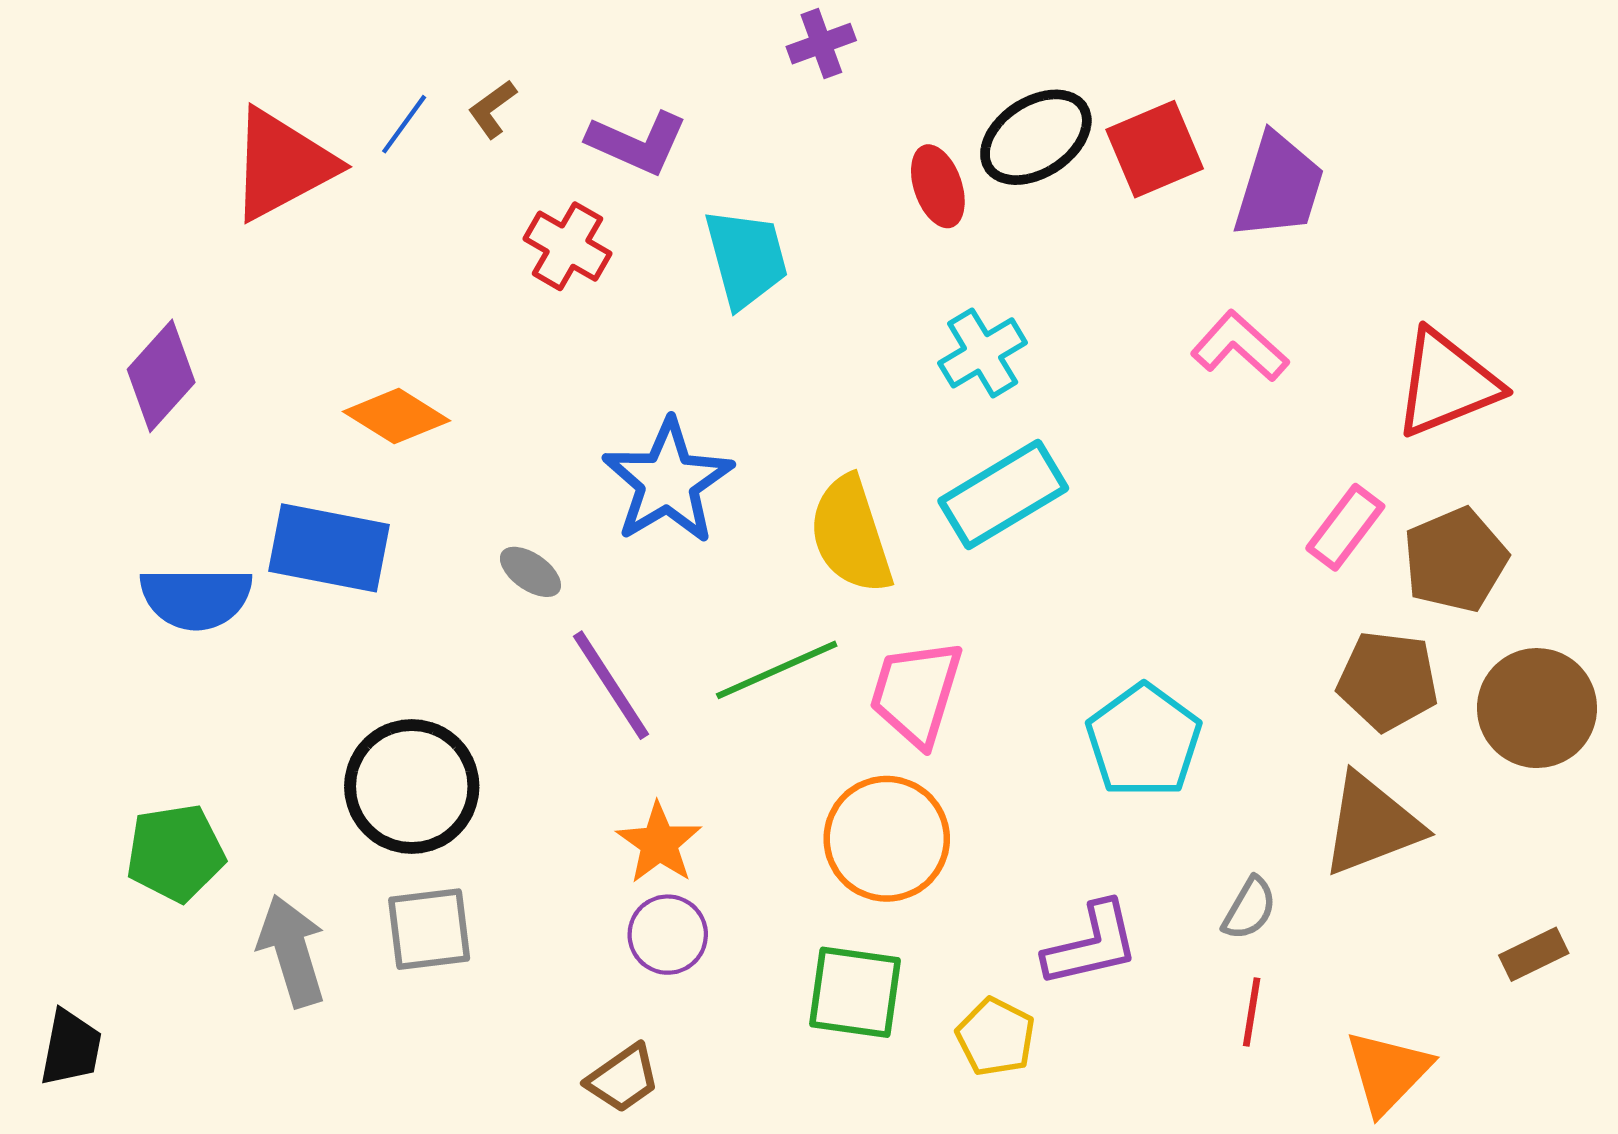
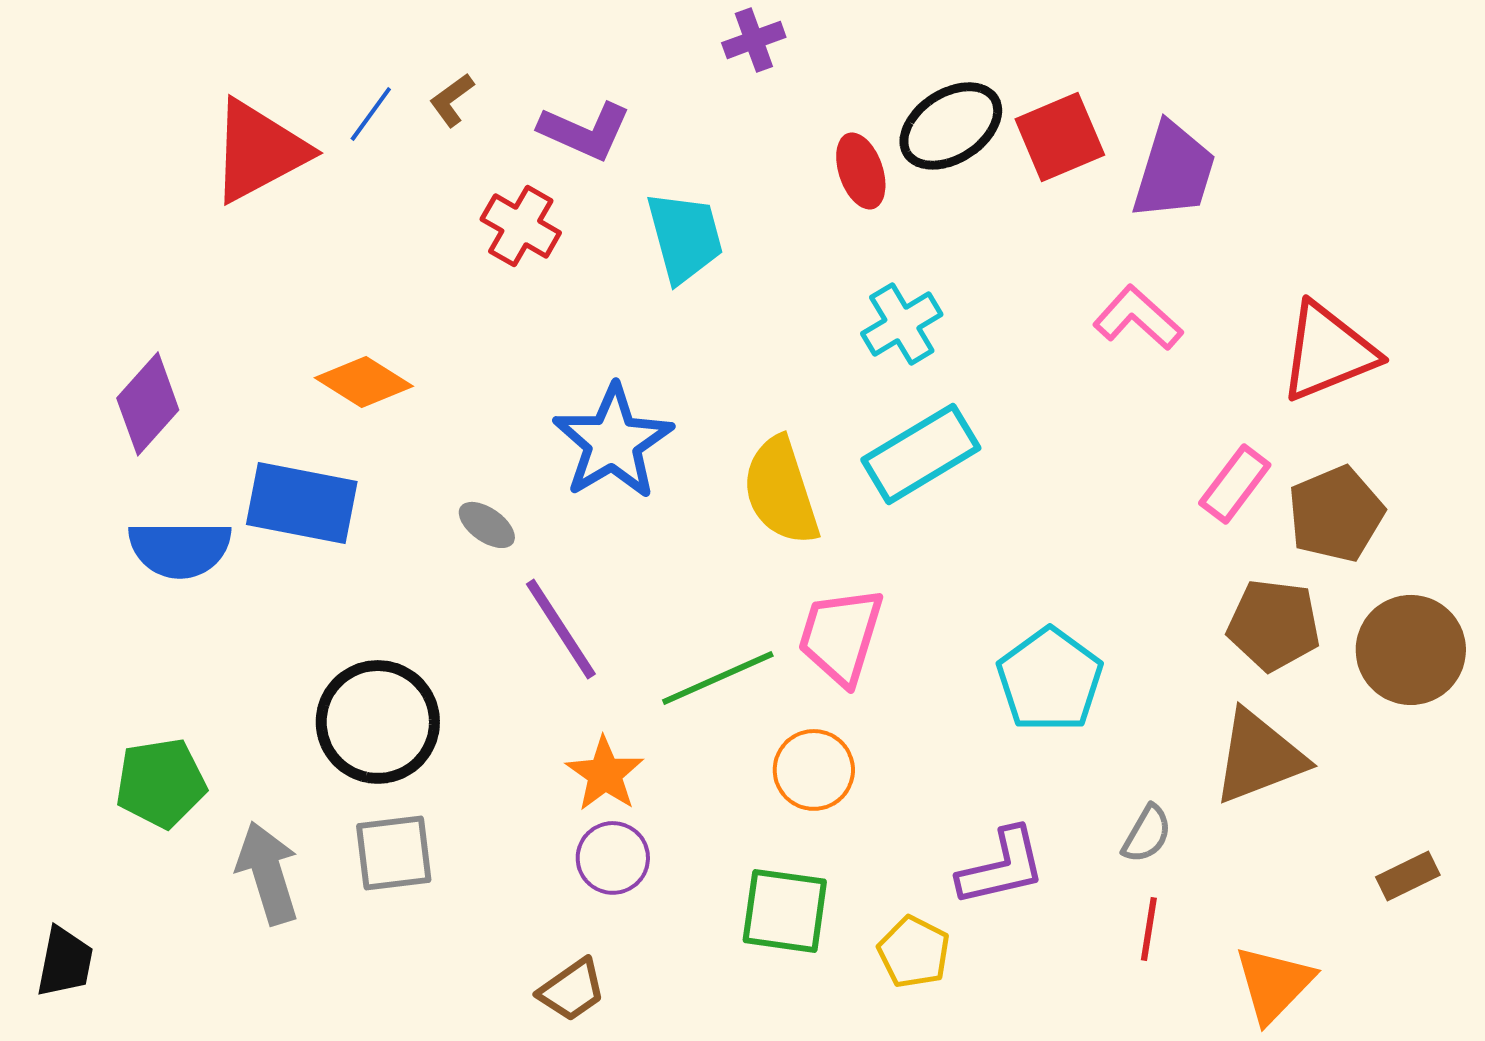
purple diamond: (161, 376) -> (148, 404), moved
green line: (777, 670) -> (718, 678), moved
orange circle: (887, 839) -> (814, 770), size x0.7

